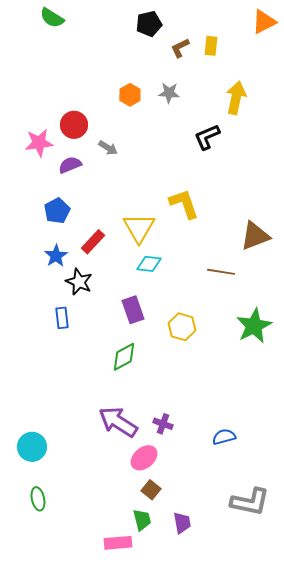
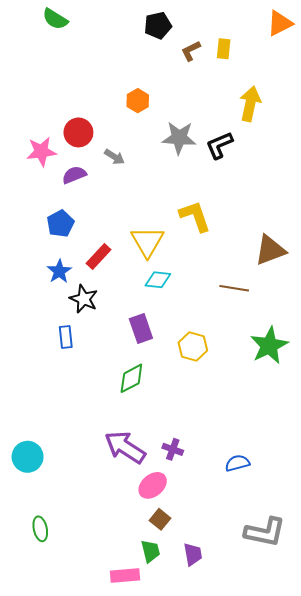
gray star: (169, 93) -> (179, 138), moved, size x1.5
cyan circle: (32, 447) -> (28, 457), moved

